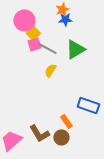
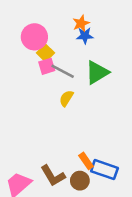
blue rectangle: (88, 105) -> (104, 170), moved

